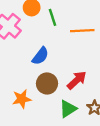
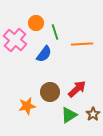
blue semicircle: (40, 56) -> (44, 54), moved

